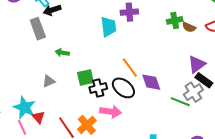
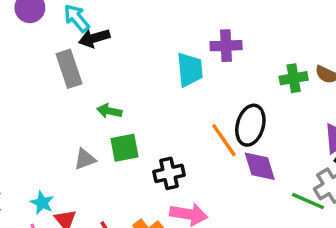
green cross: (175, 20) -> (294, 78), moved
green square: (85, 77) -> (125, 148), moved
black ellipse: (123, 88) -> (250, 125), moved, turned 65
cyan star: (24, 108) -> (42, 203), size x0.6

